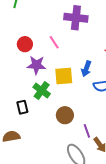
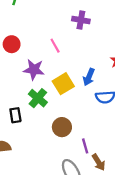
purple cross: (76, 18) -> (81, 20), size x0.7
red circle: (25, 44) -> (12, 44), moved
yellow square: (64, 76) -> (63, 84), turned -30

